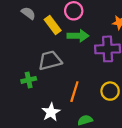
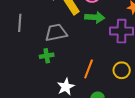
gray trapezoid: (50, 60) -> (56, 33), moved

